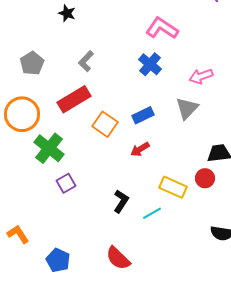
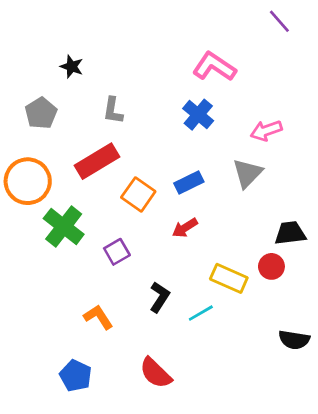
black star: (67, 13) -> (72, 67), moved
gray L-shape: (86, 61) -> (113, 111), turned -35
purple square: (66, 183) -> (117, 252), moved
orange L-shape: (18, 234) -> (98, 317), moved

